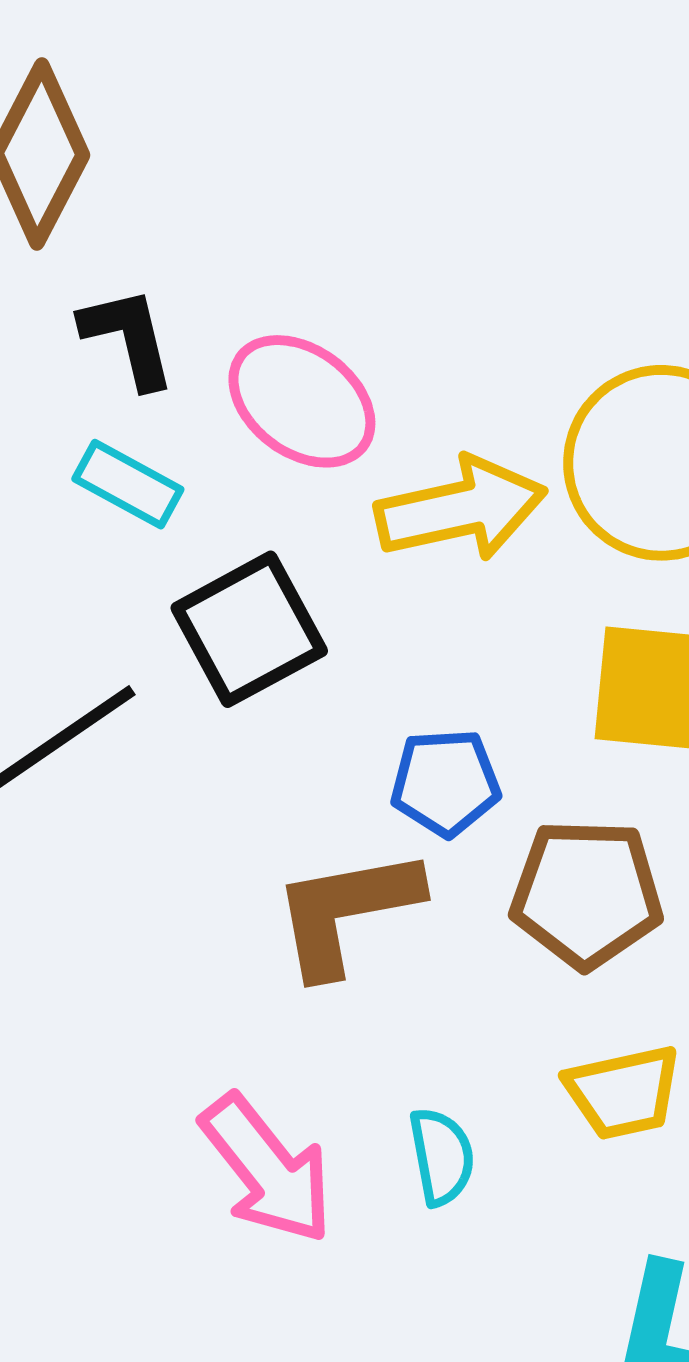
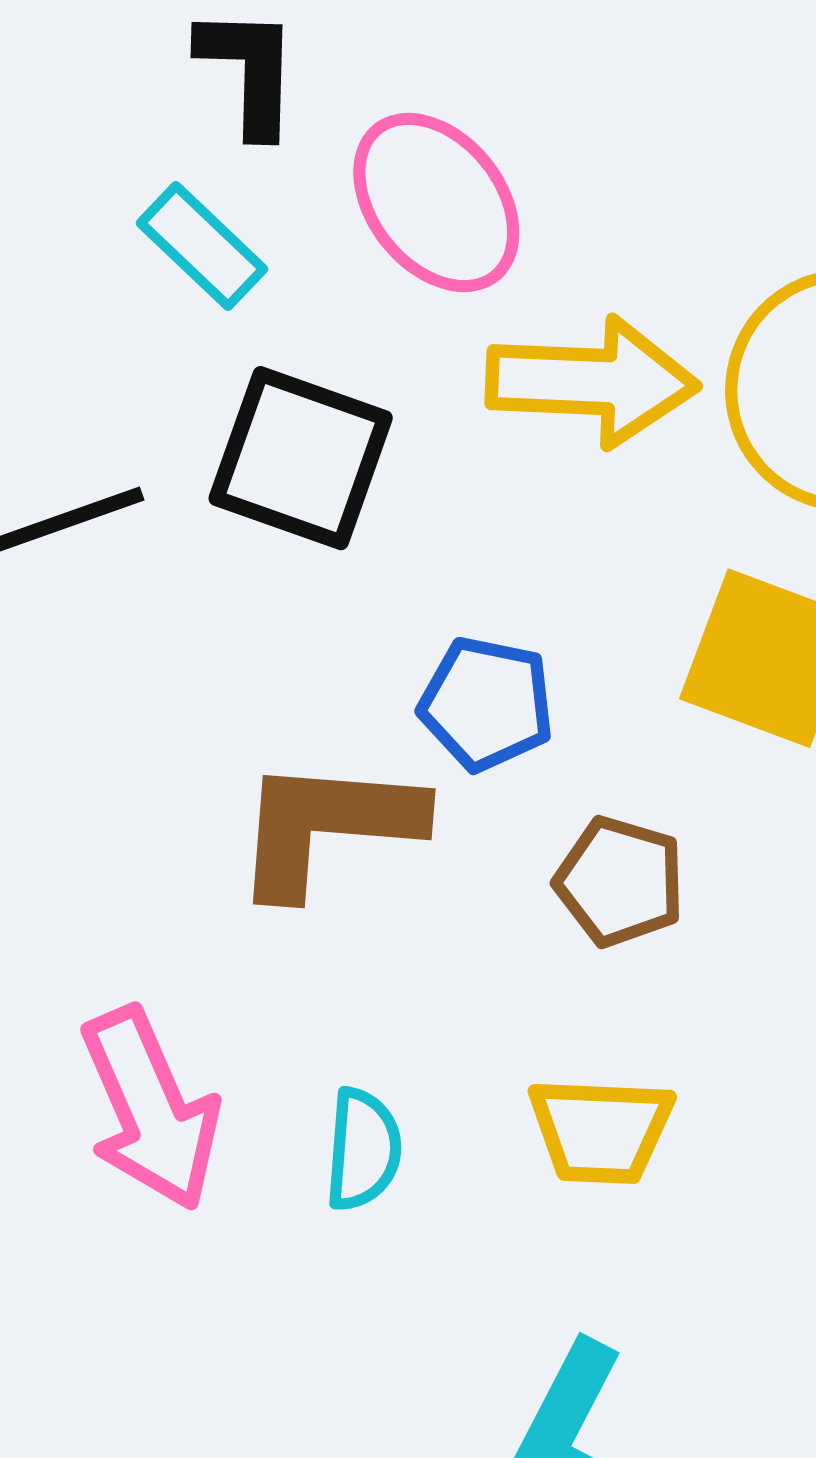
black square: (249, 629) -> (301, 458), turned 33
brown pentagon: (587, 894) -> (620, 881), size x0.7

